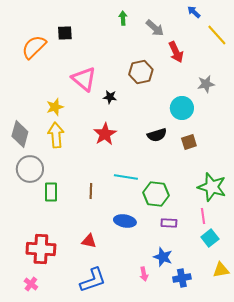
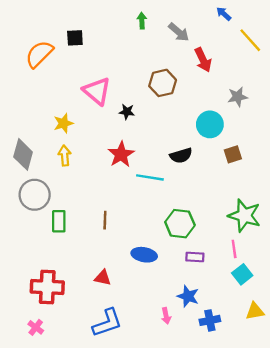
yellow arrow: (56, 135) -> (65, 156), size x0.7
brown square: (189, 142) -> (233, 154), moved
cyan line: (126, 177) -> (150, 177), moved

